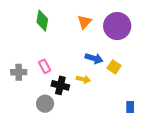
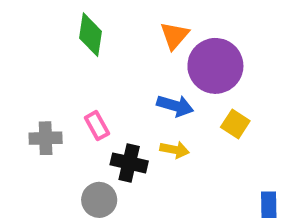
purple circle: (117, 26) -> (215, 66), moved
blue arrow: (94, 58) -> (175, 106), moved

